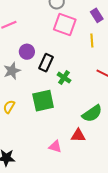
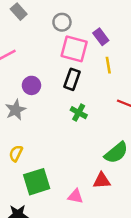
purple rectangle: (97, 15) -> (101, 37), moved
black rectangle: (46, 63) -> (72, 79), moved
green square: (43, 101) -> (37, 182), moved

